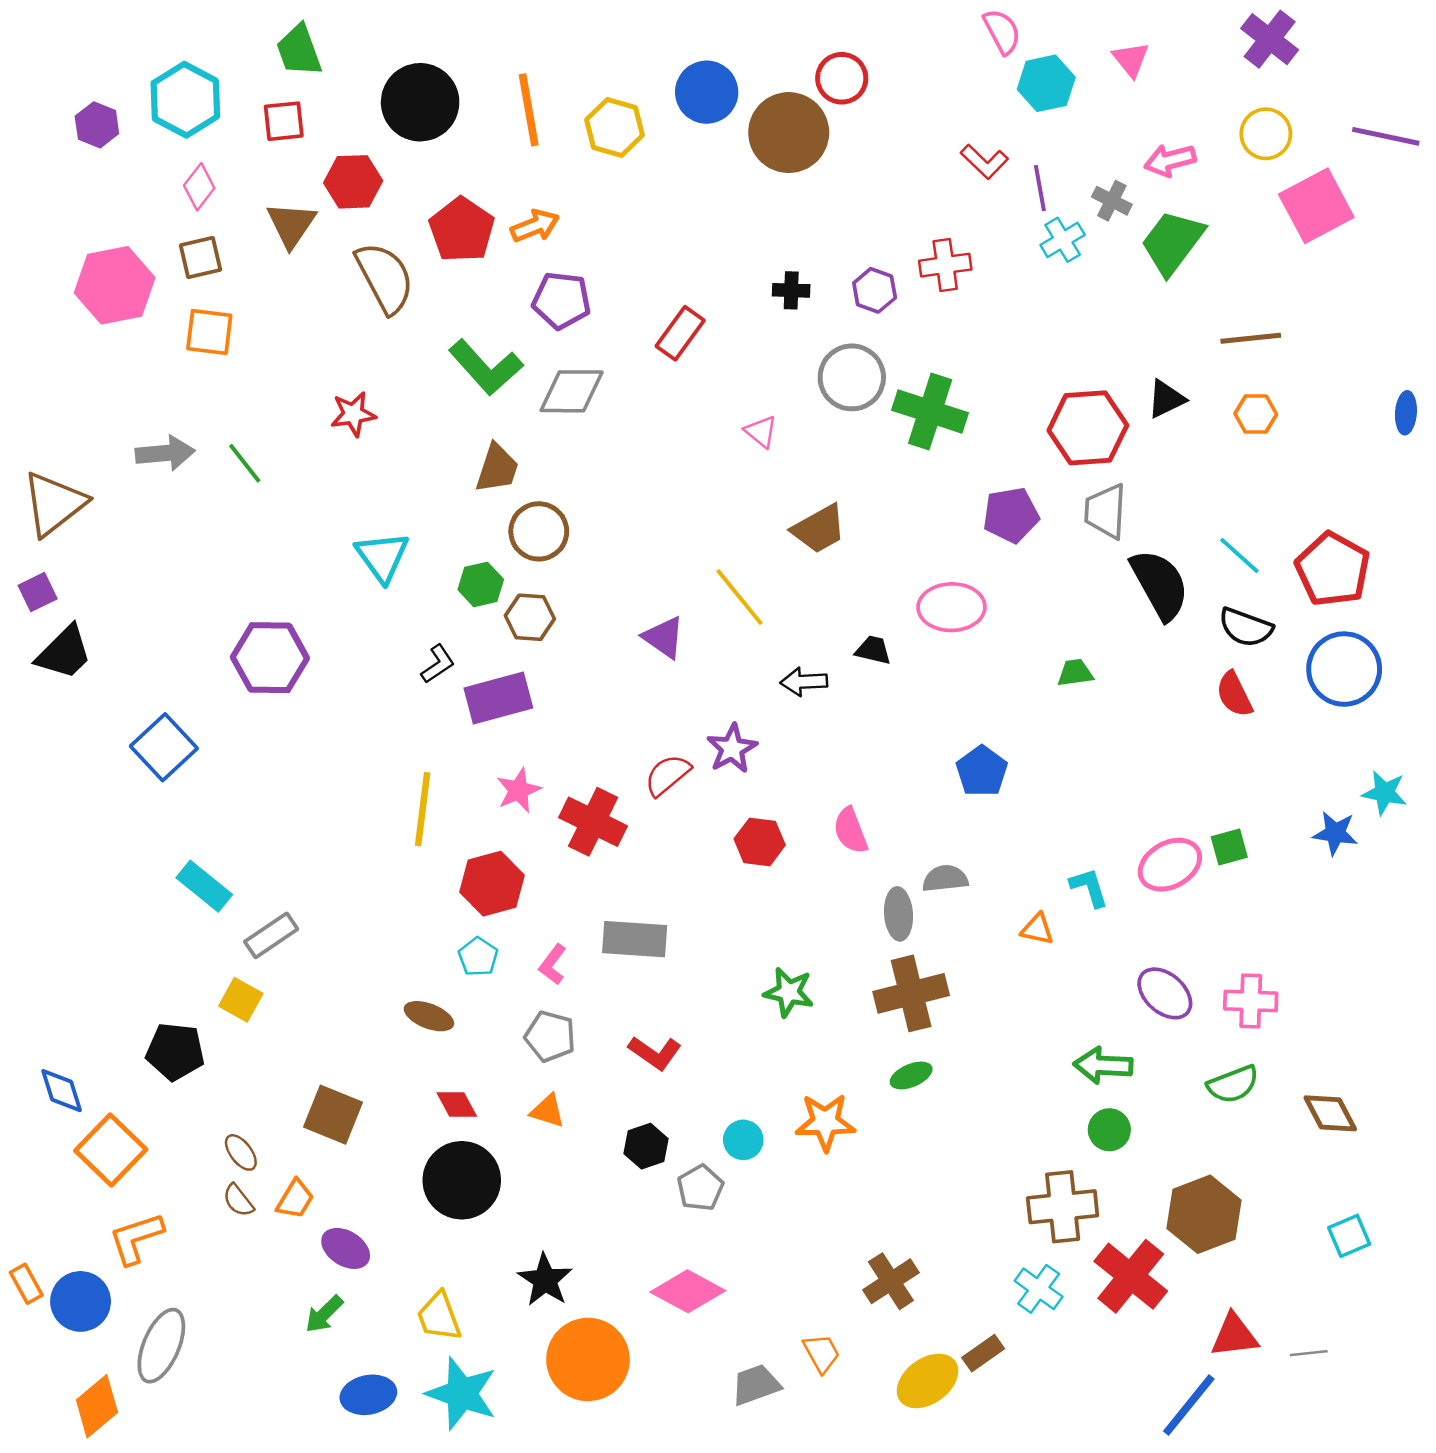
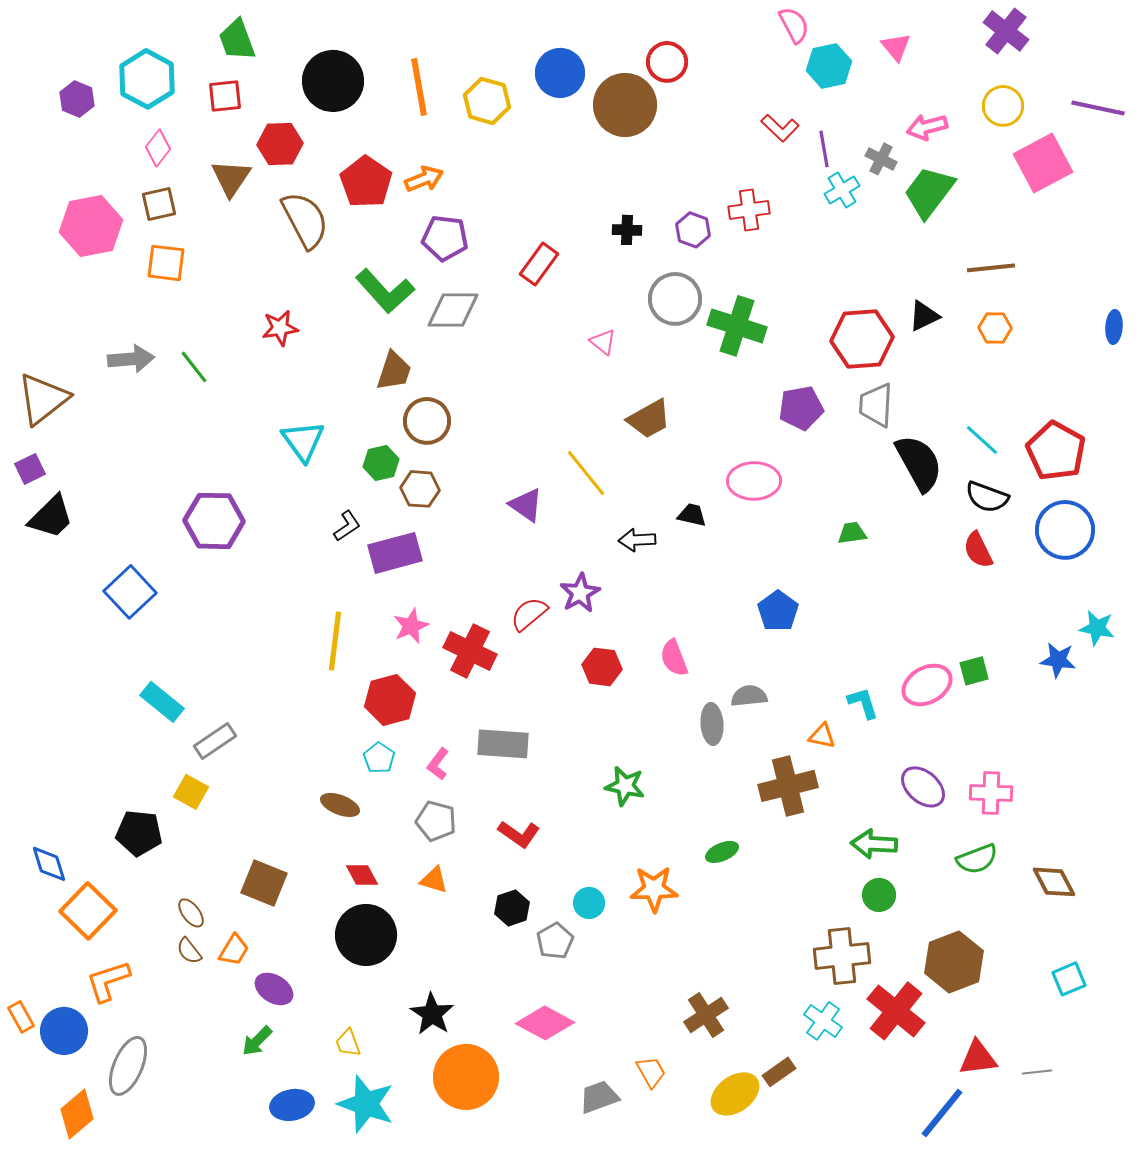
brown cross: (911, 993) -> (788, 786), moved
yellow trapezoid: (439, 1317) -> (348, 1043), size x0.7

